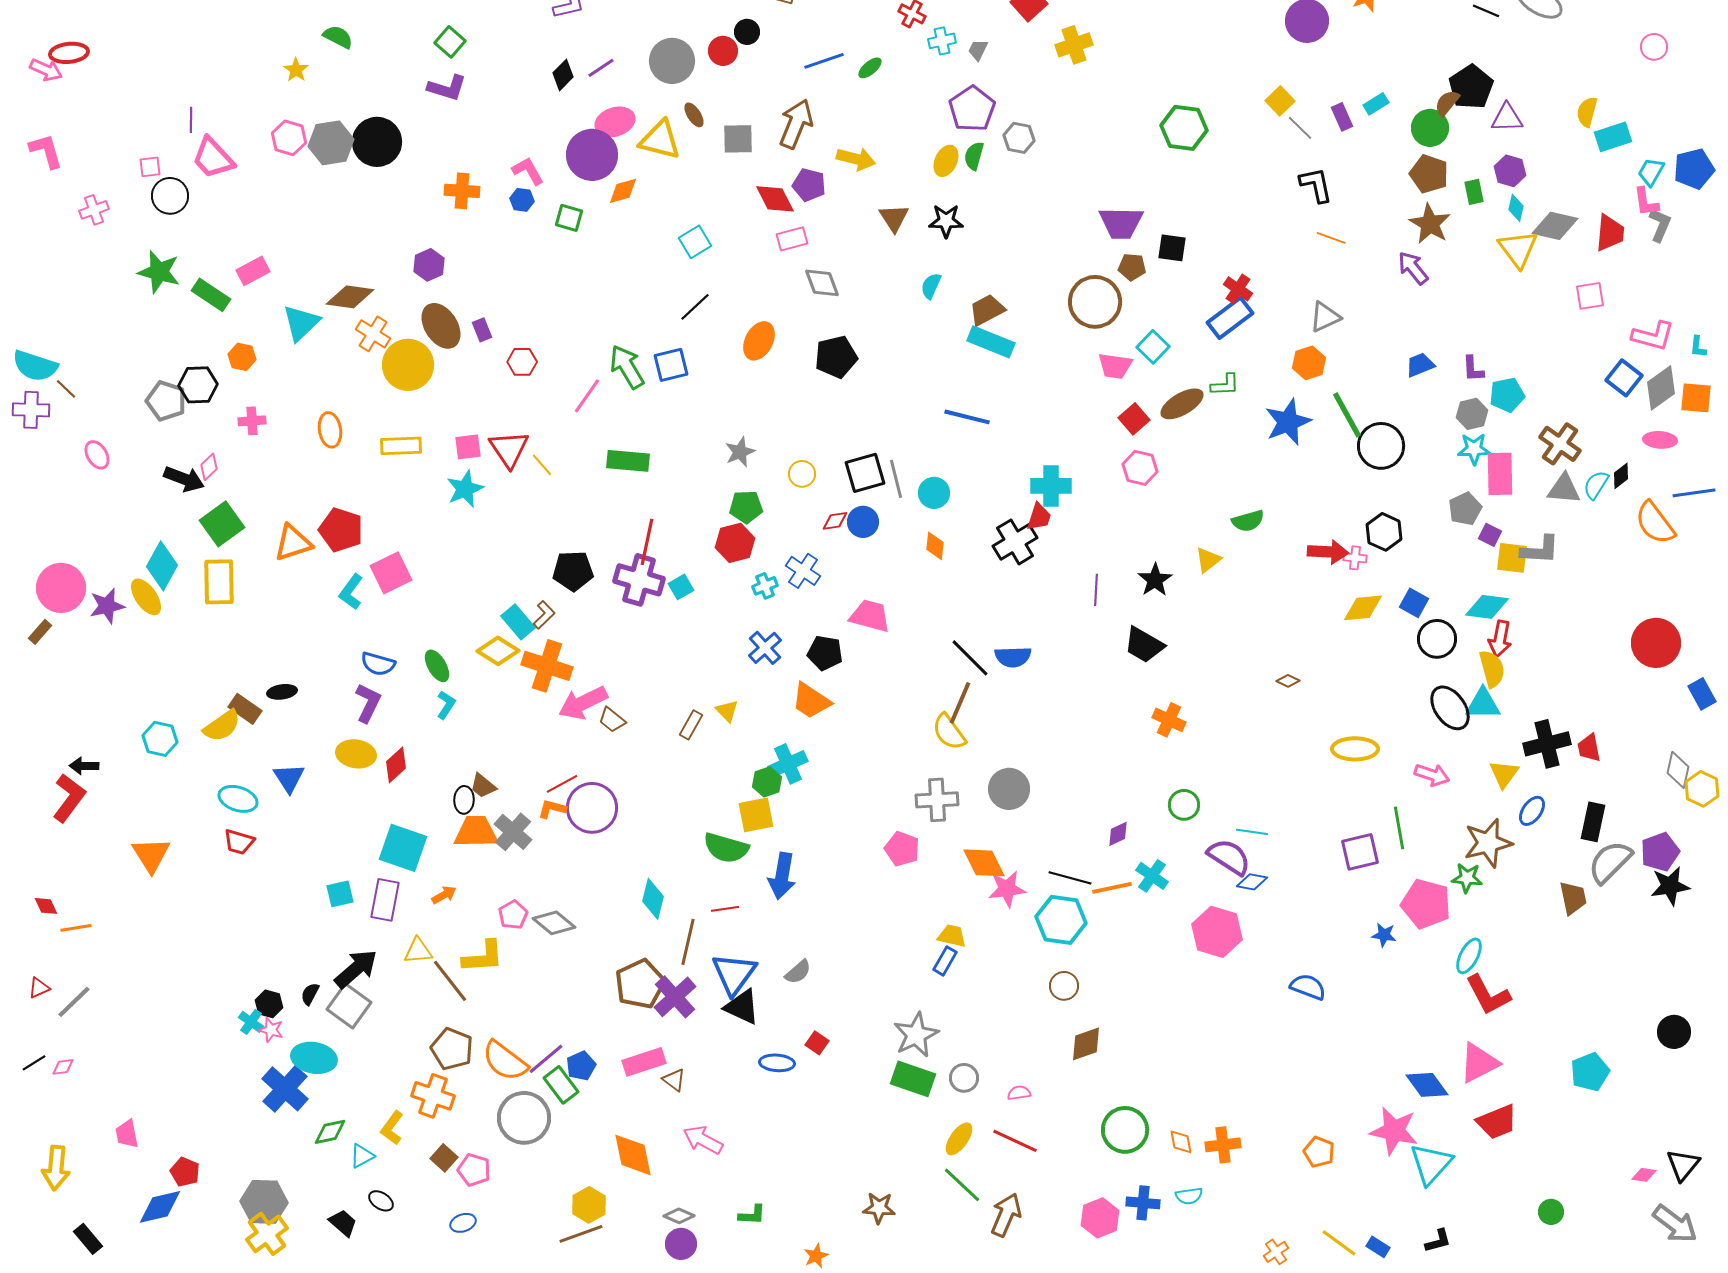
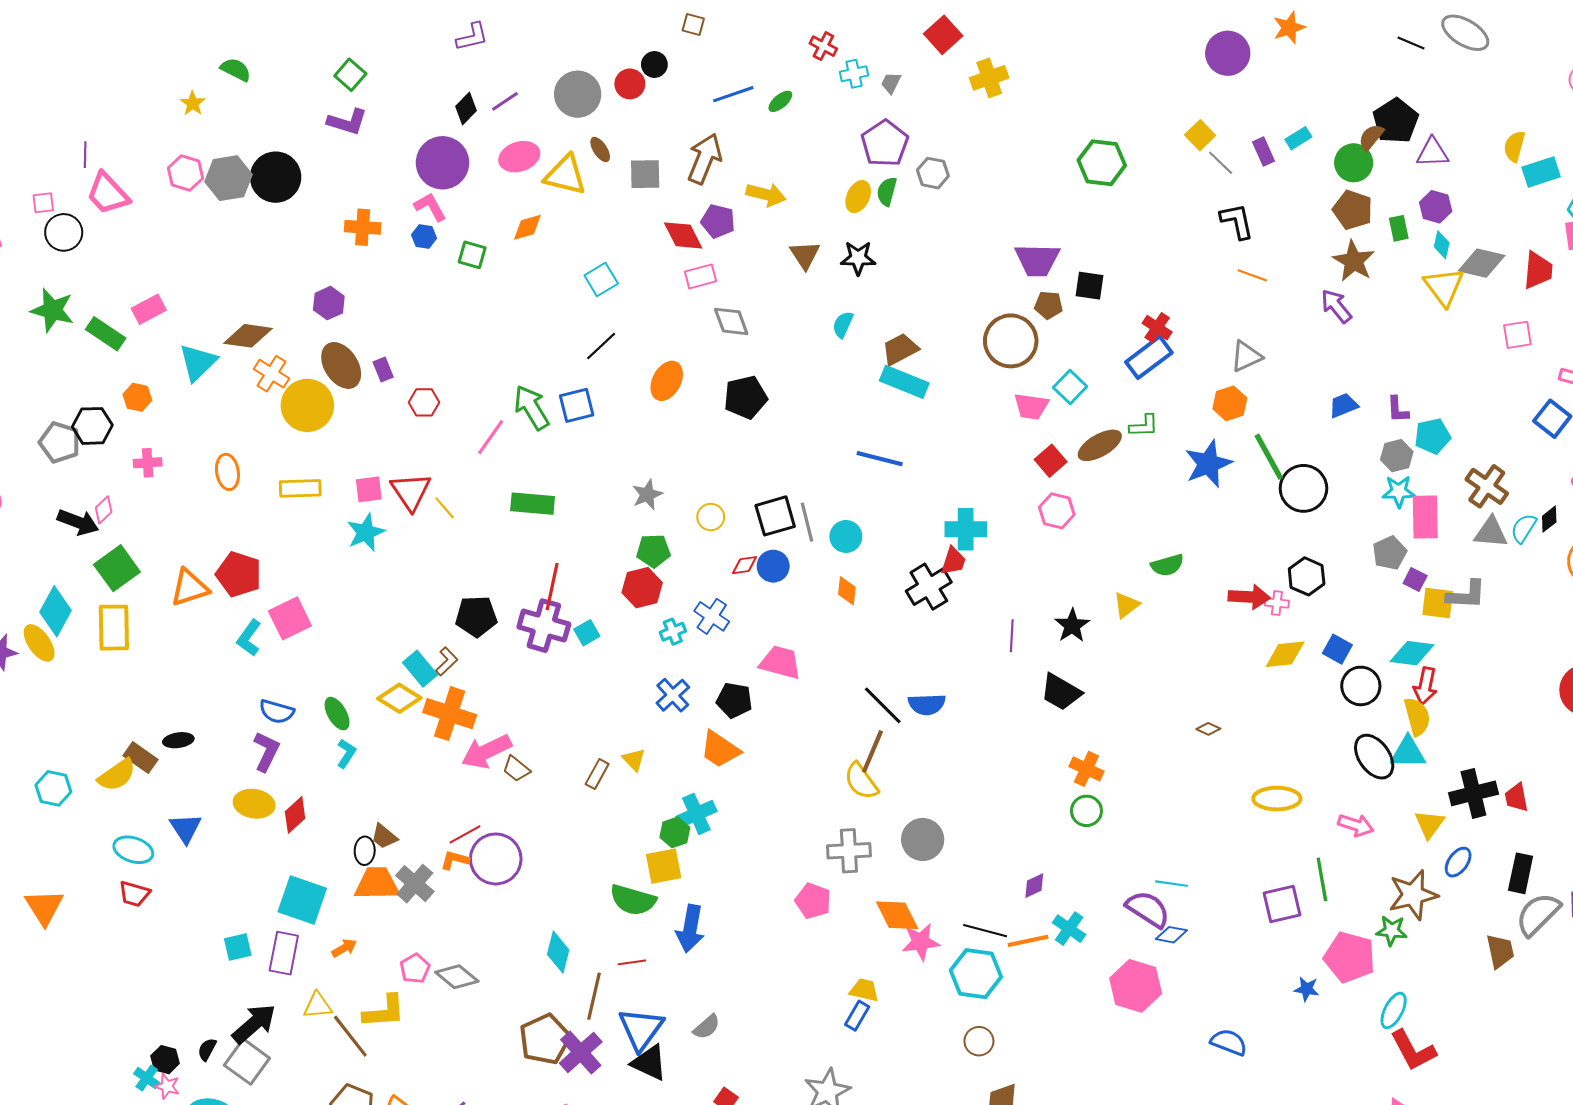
purple circle: (592, 155) -> (442, 163), moved
green circle: (1184, 805) -> (1086, 811), moved

